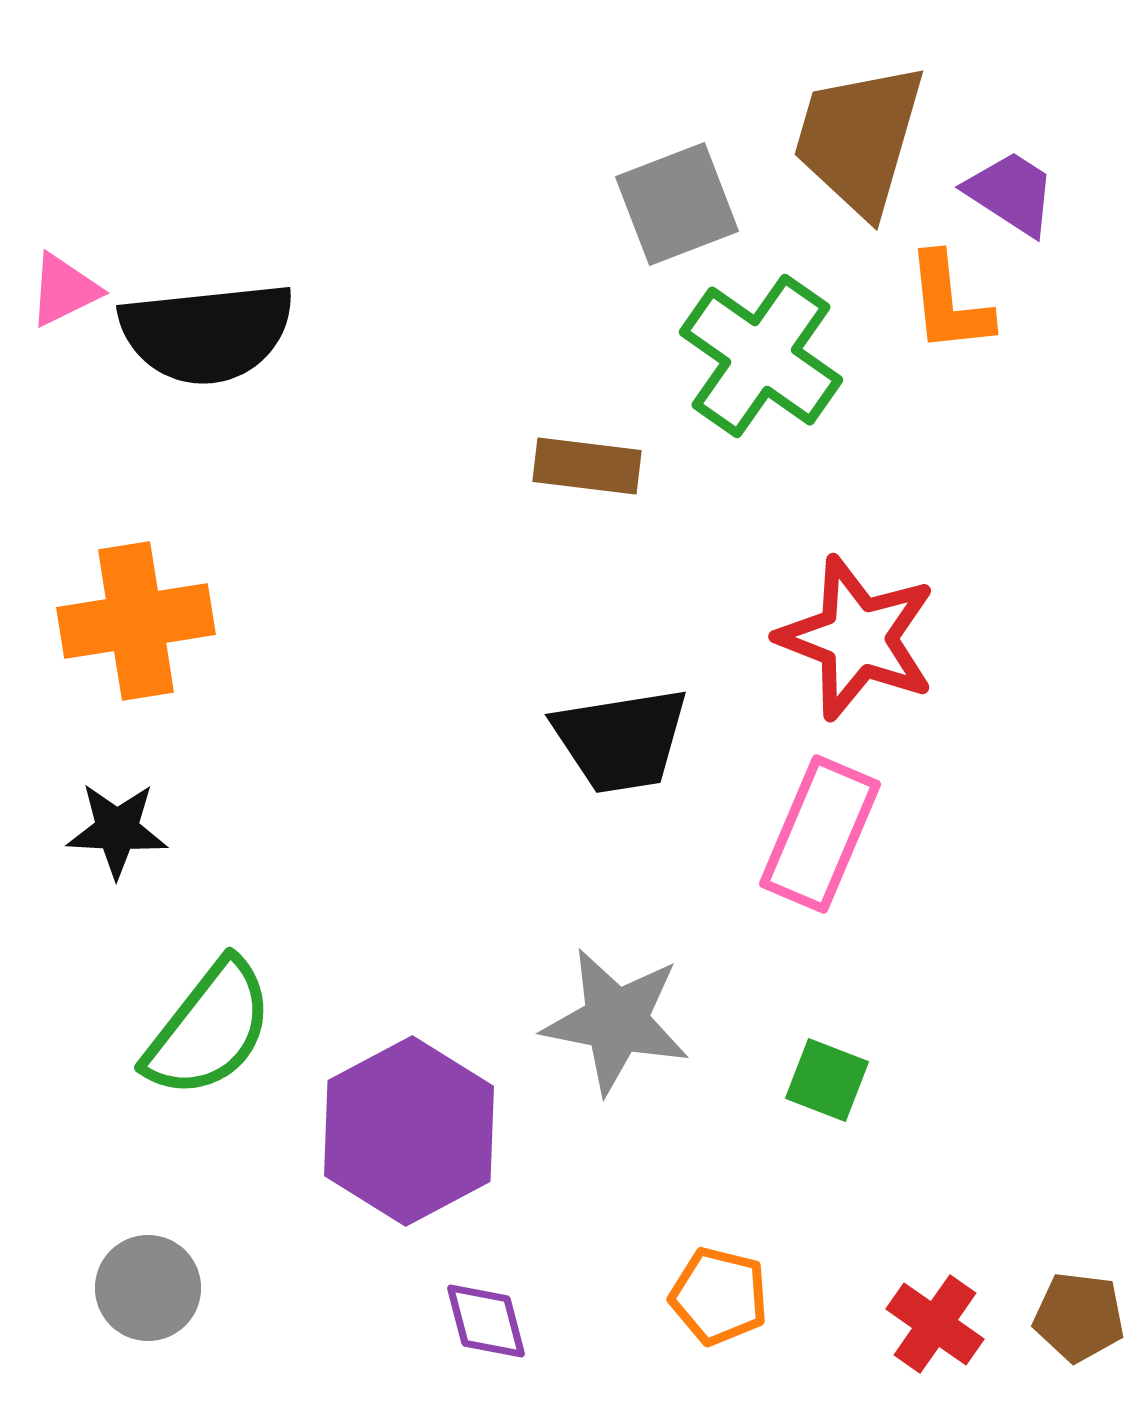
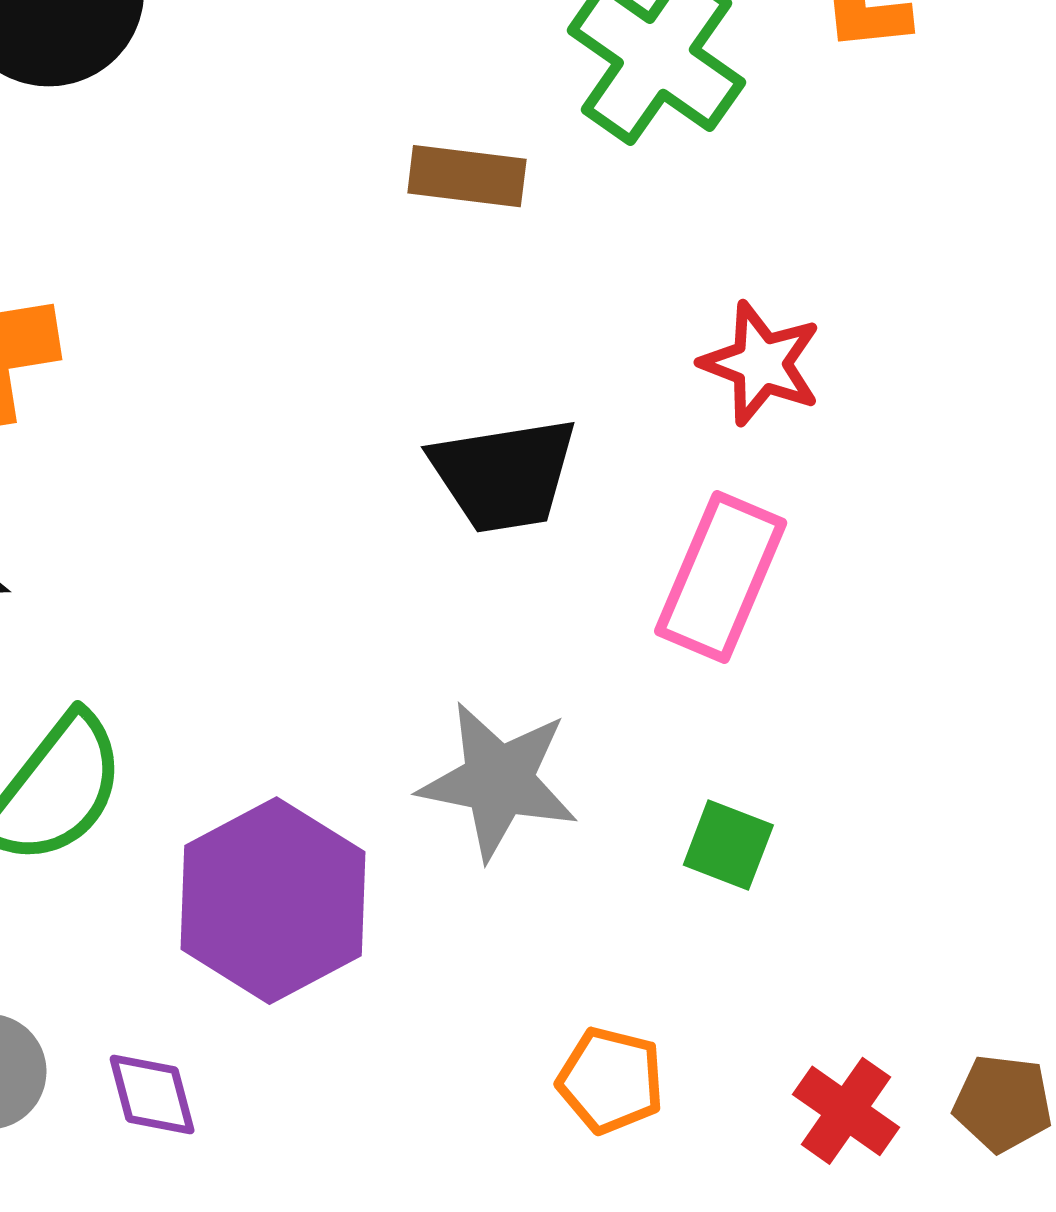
red star: (857, 638) -> (761, 364), size x0.7
purple diamond: (486, 1321) -> (152, 1094), moved

